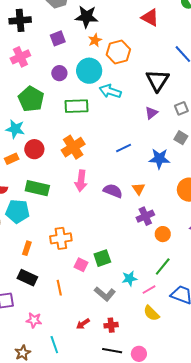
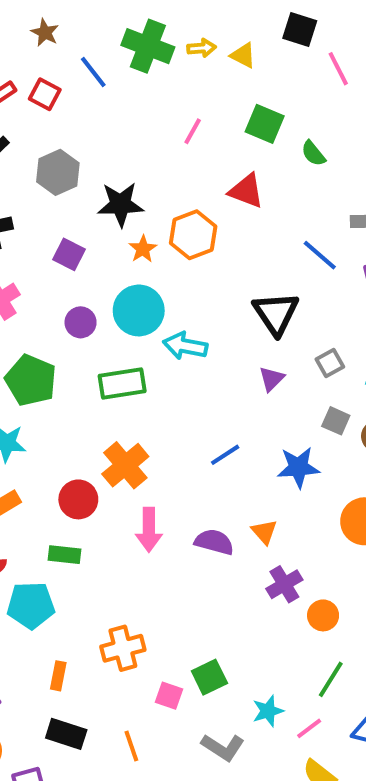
purple square: (58, 38) -> (69, 254), turned -35
orange hexagon: (118, 52) -> (193, 235), moved
red circle: (34, 149) -> (78, 499), moved
green rectangle: (37, 188) -> (64, 555), size x0.7

